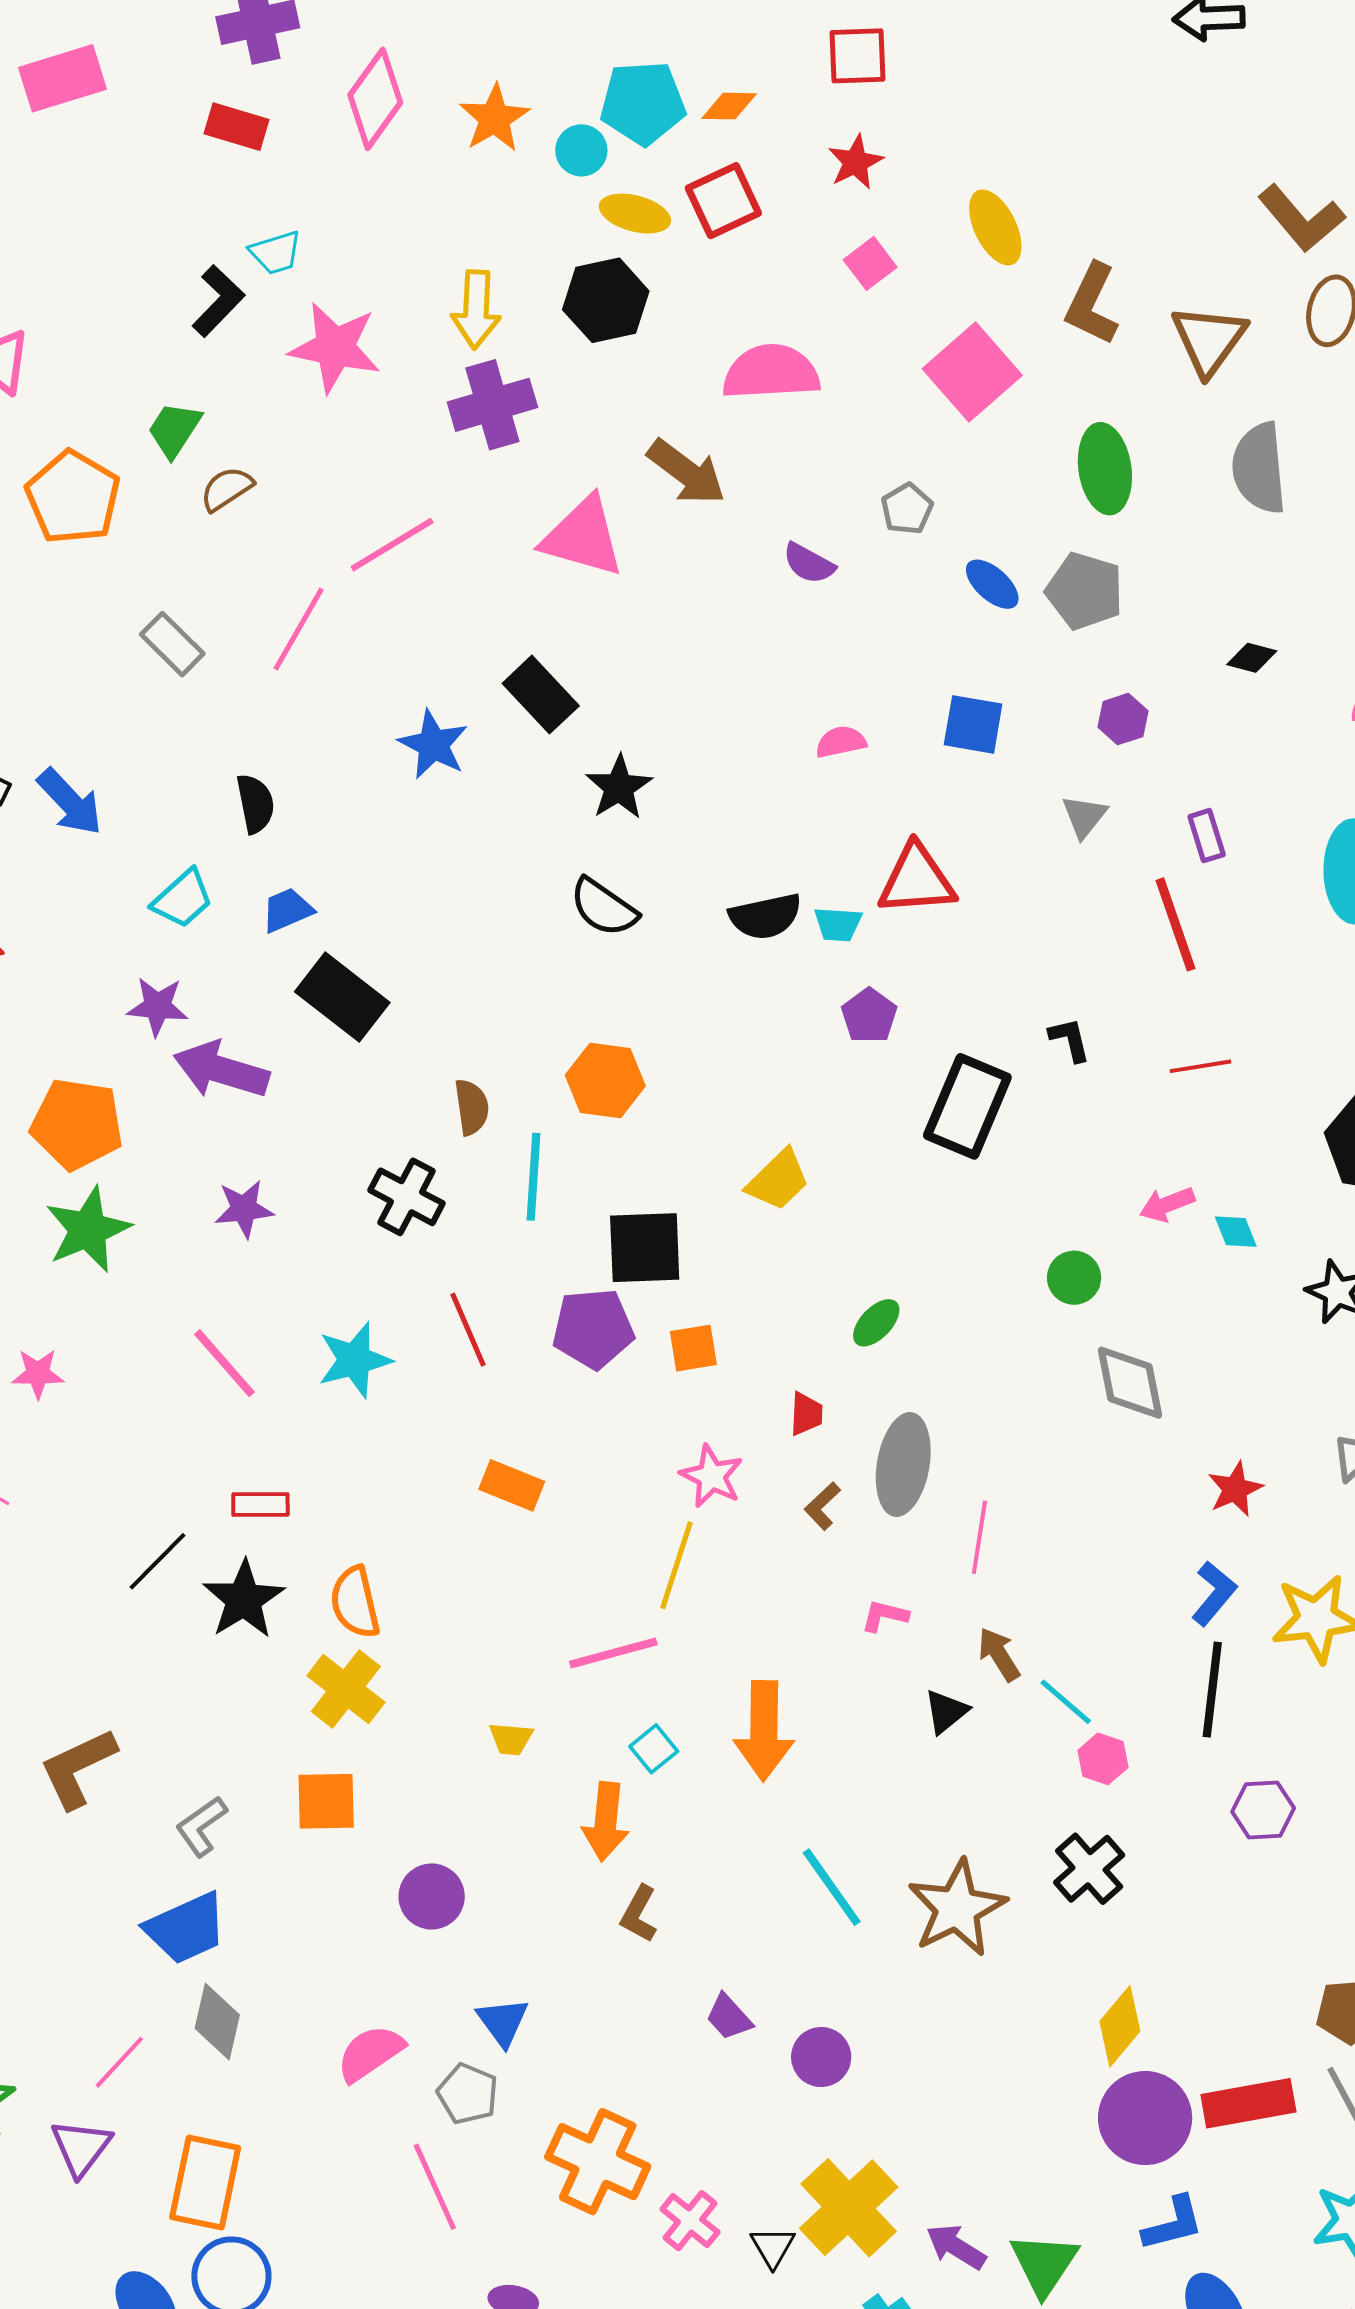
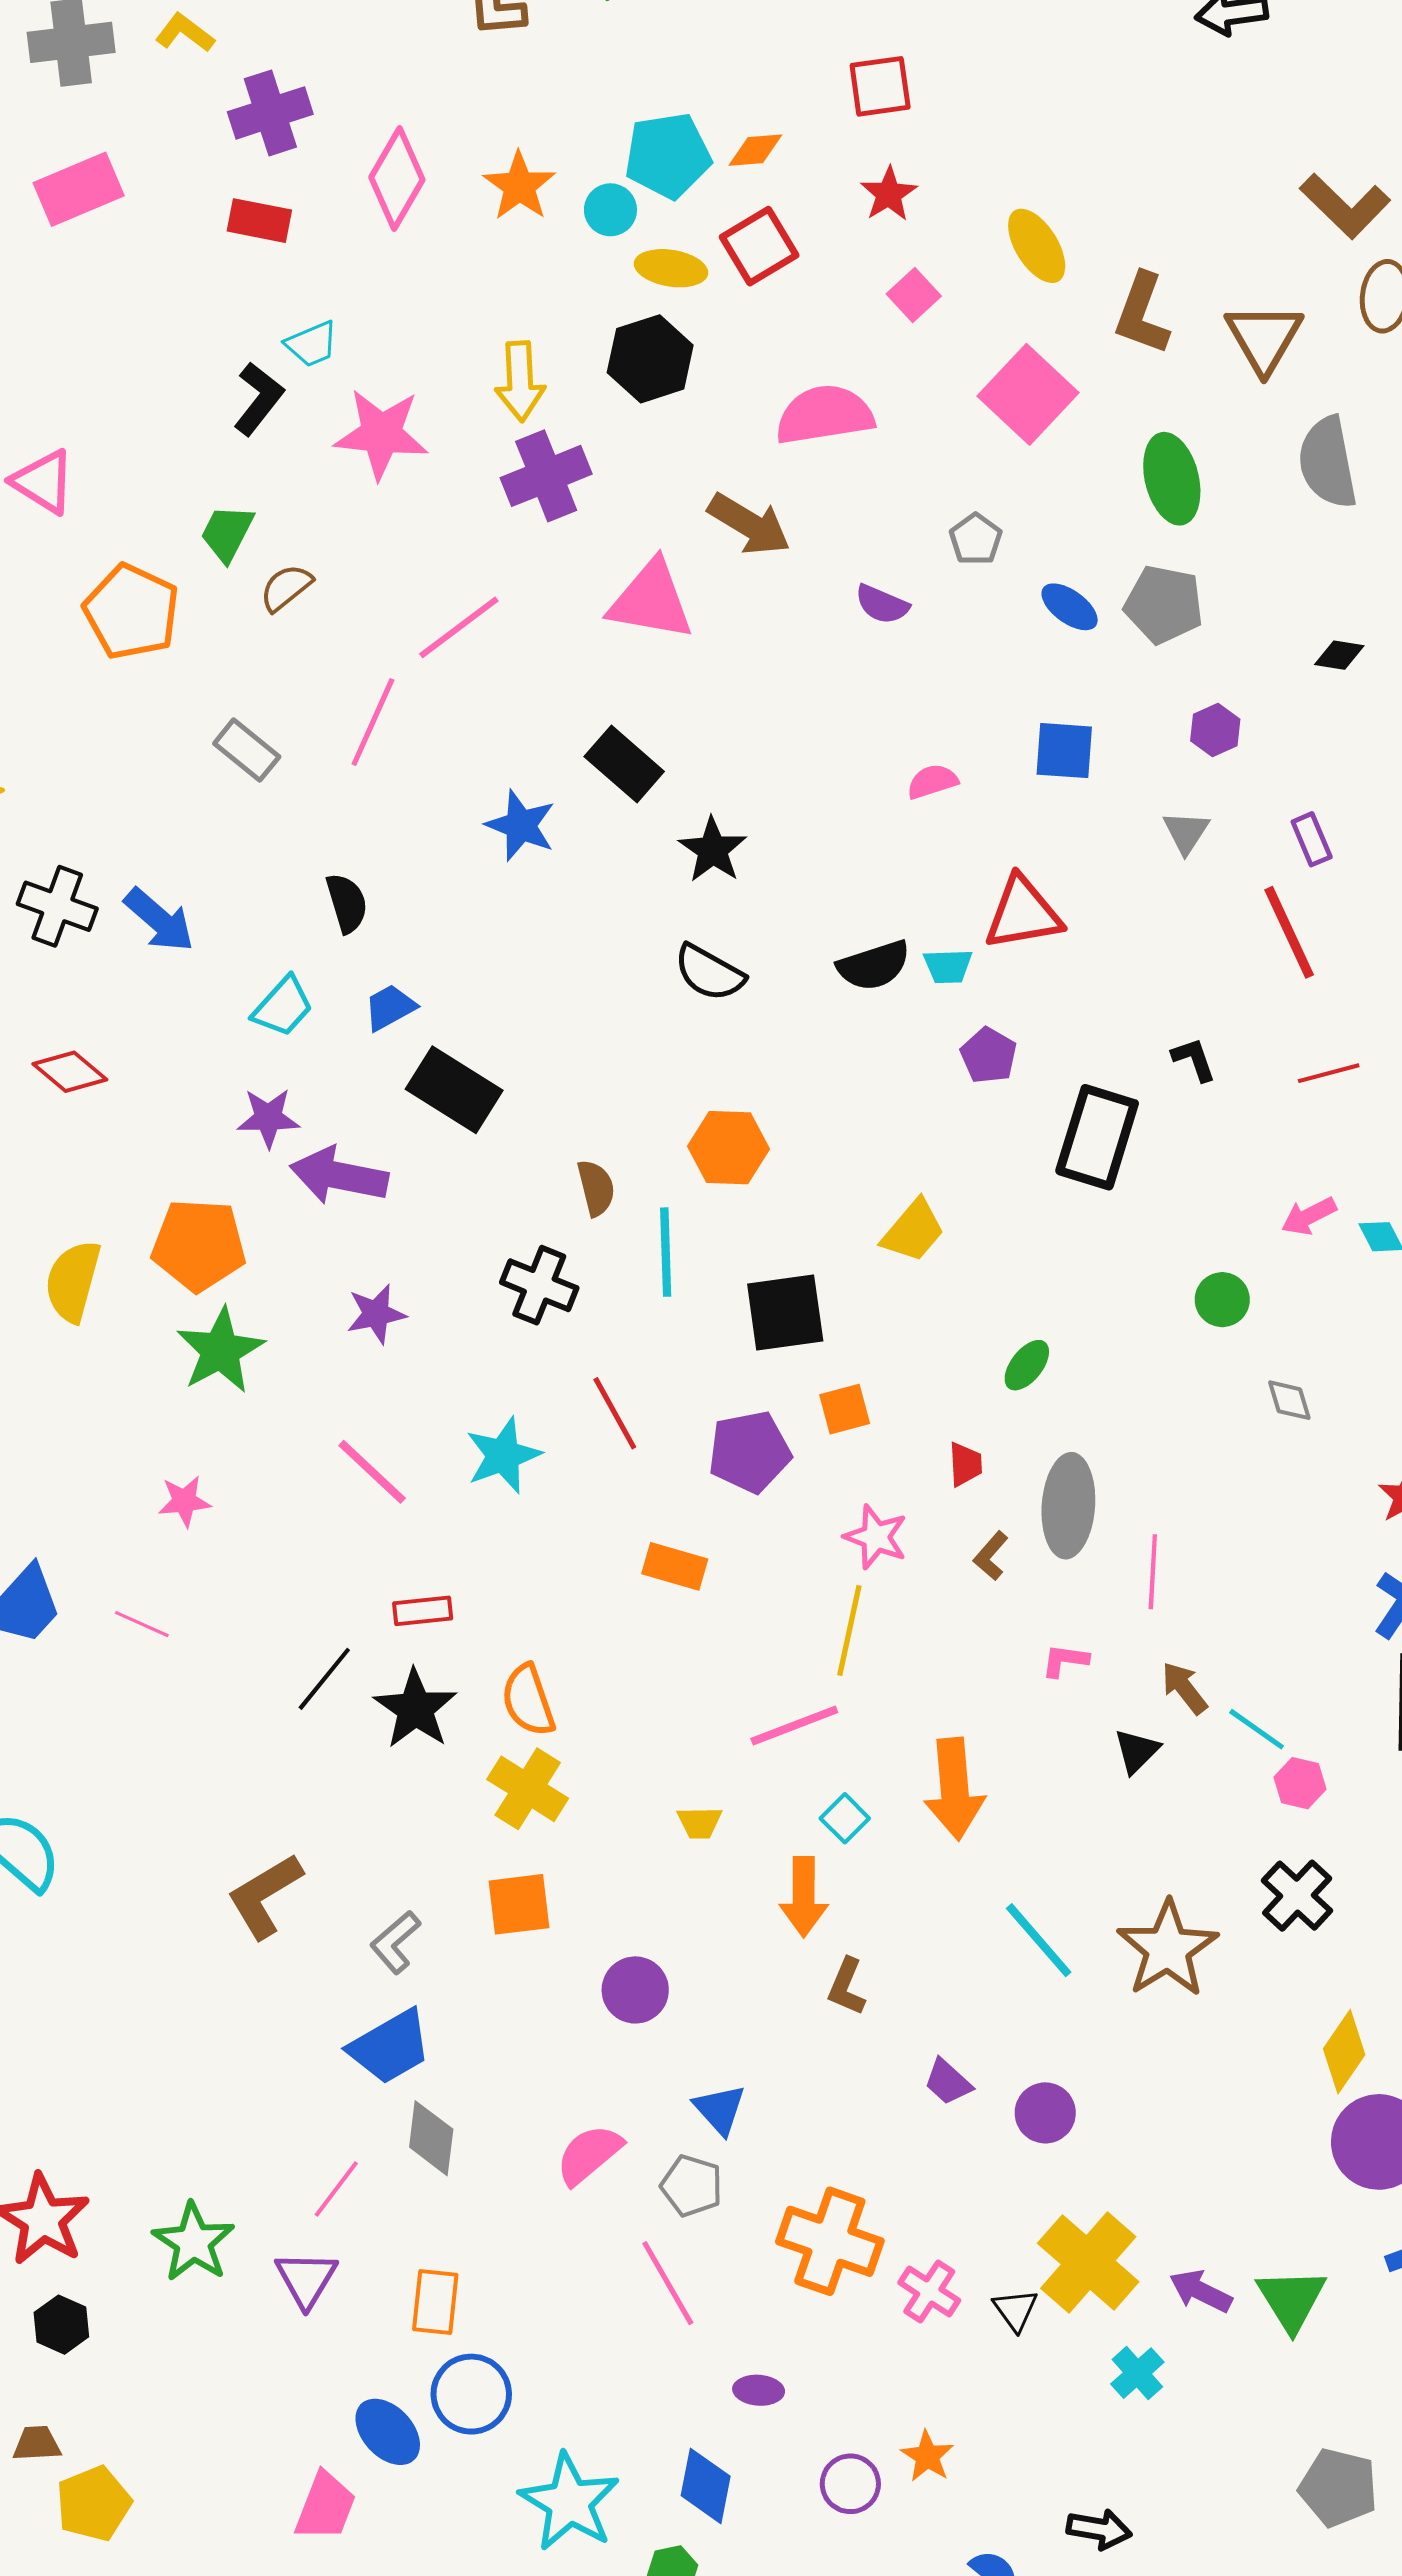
purple pentagon: (593, 1329) -> (749, 1452), moved
gray diamond: (1130, 1383) -> (1289, 1400), size x0.6
orange rectangle: (205, 2183) -> (435, 2302), size x0.7

